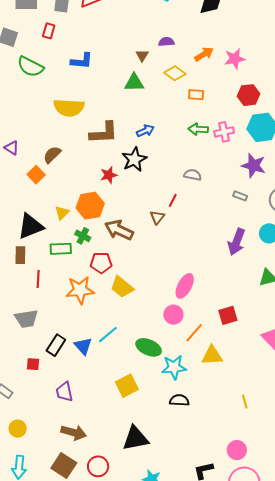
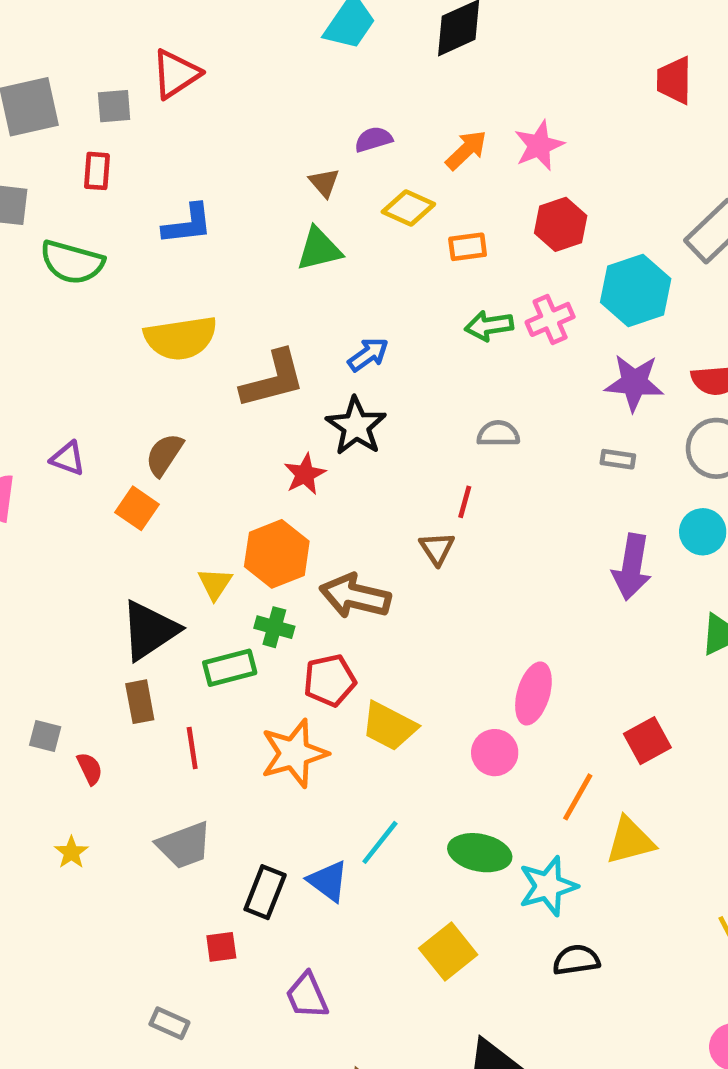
red hexagon: (249, 95) -> (561, 224), moved
pink circle: (173, 315) -> (495, 753), moved

